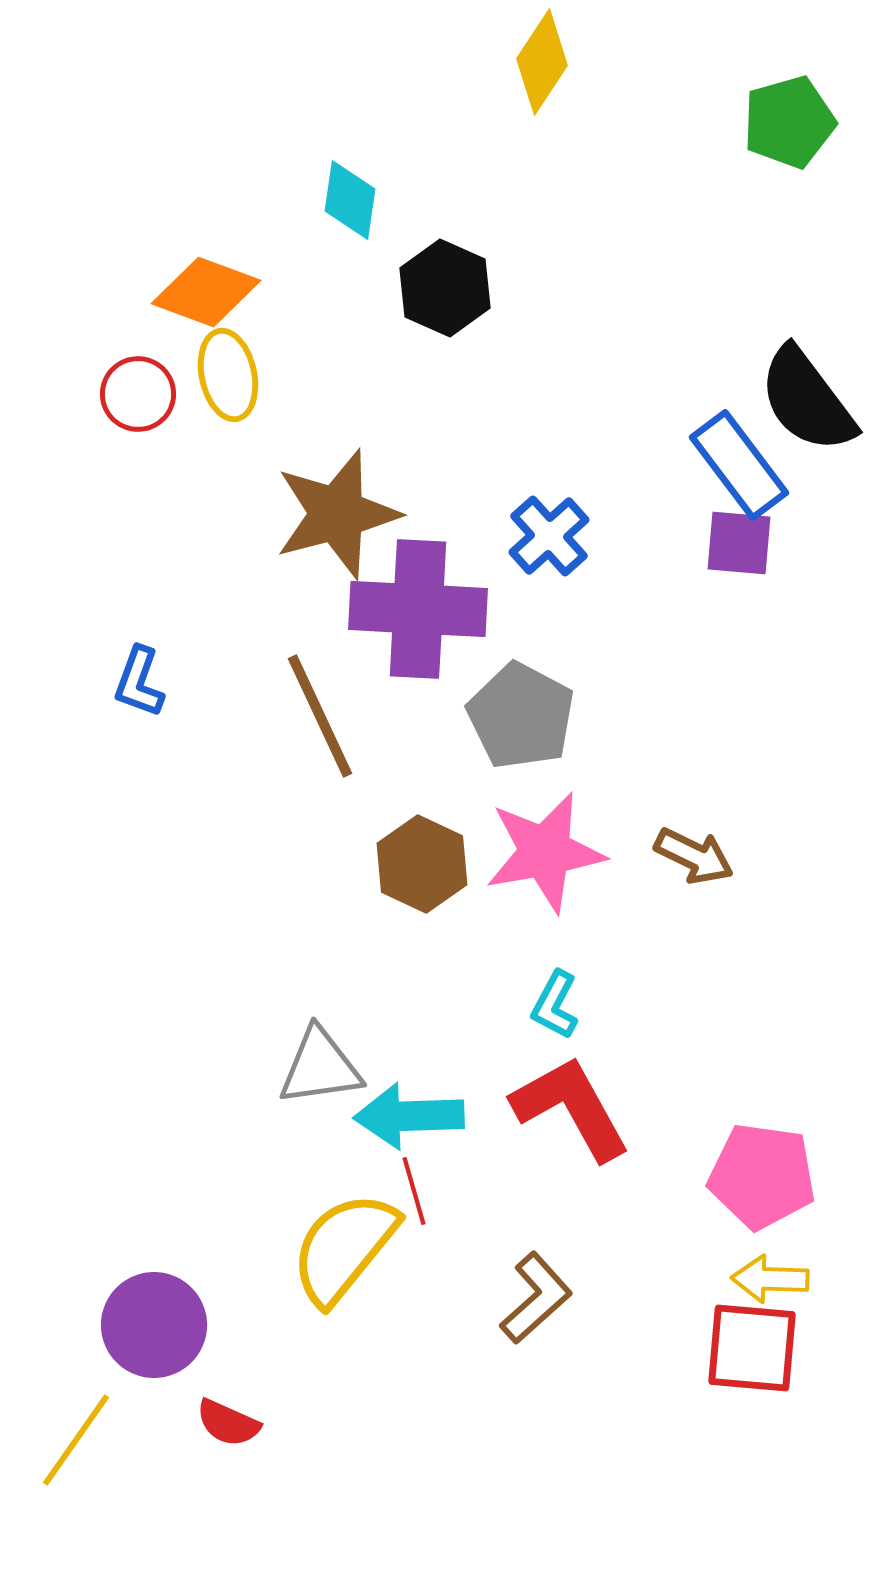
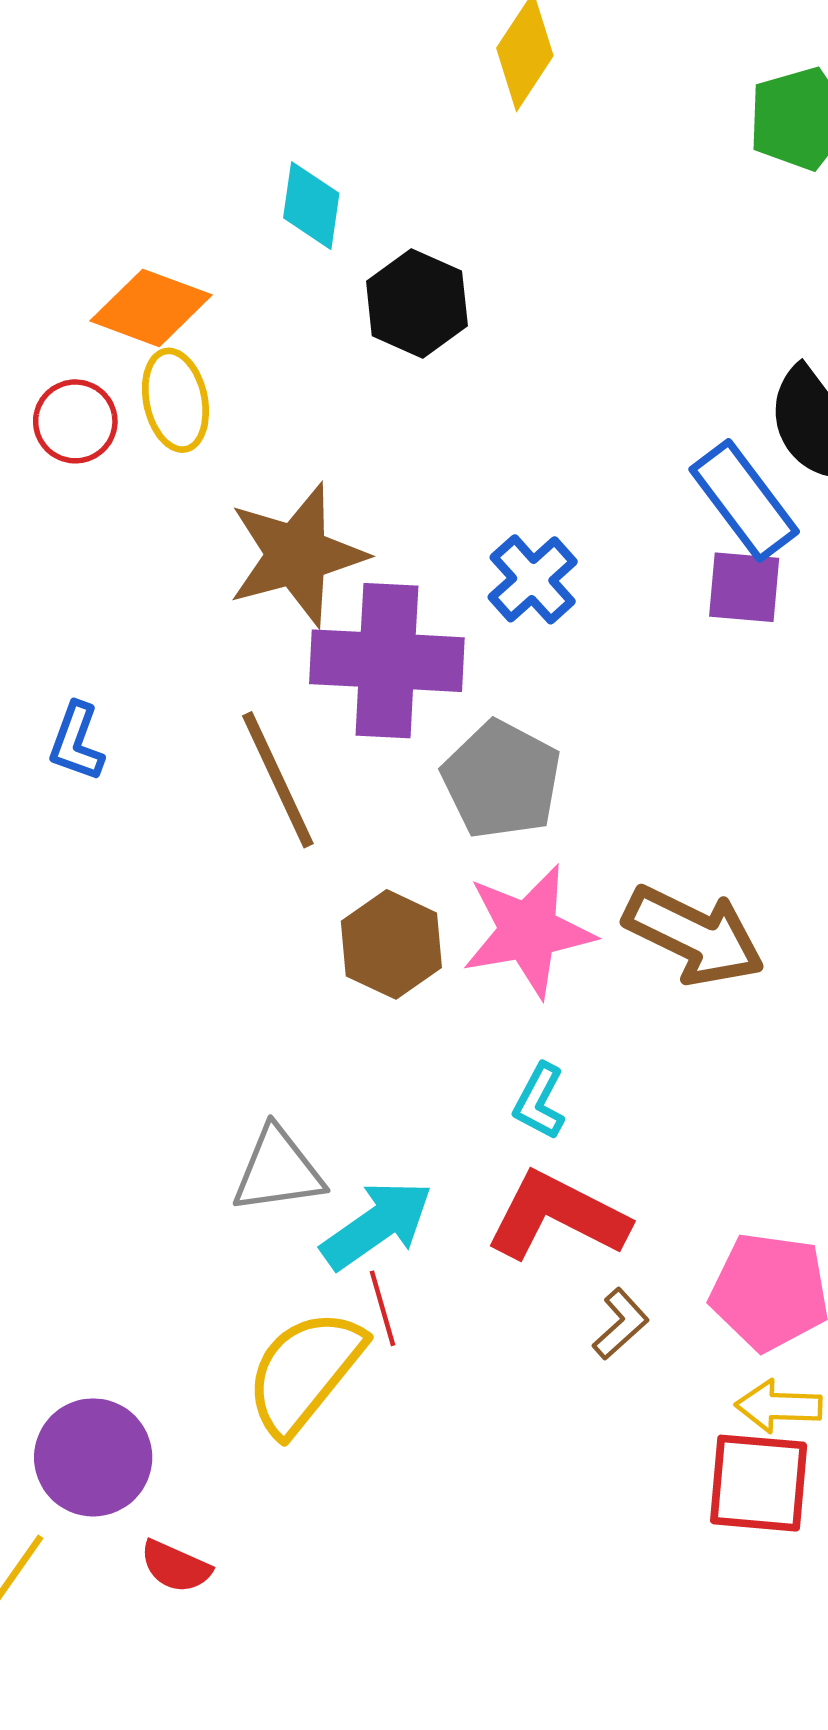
brown arrow: (694, 856) -> (694, 936), size x1.6
red L-shape: (571, 1108) -> (557, 1216), turned -34
cyan arrow: (409, 1116) -> (377, 1225), turned 147
brown L-shape: (536, 1298) -> (621, 1324), moved, size x0.7

